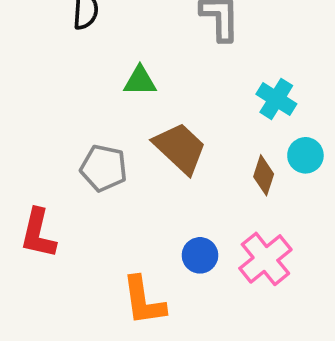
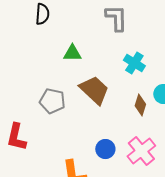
cyan cross: (276, 99) -> (134, 63), moved

